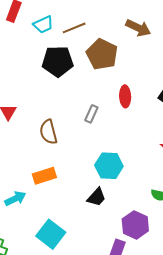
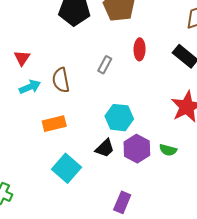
cyan arrow: (15, 199) -> (30, 87), moved
purple hexagon: (135, 225) -> (137, 149), moved
cyan square: (51, 234) -> (66, 168), moved

